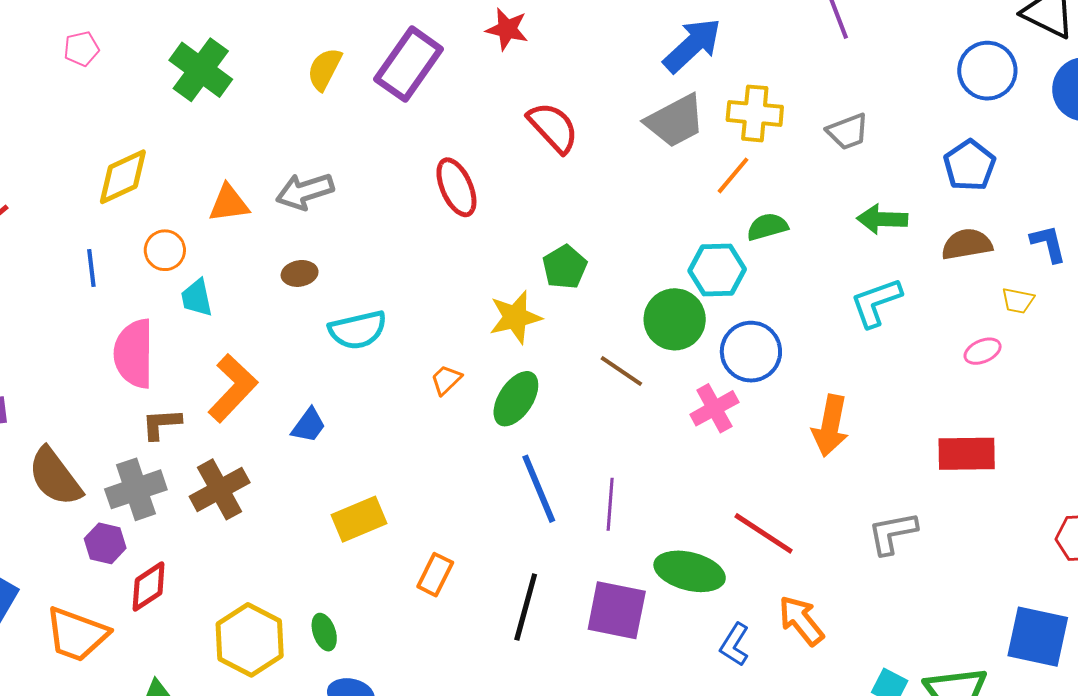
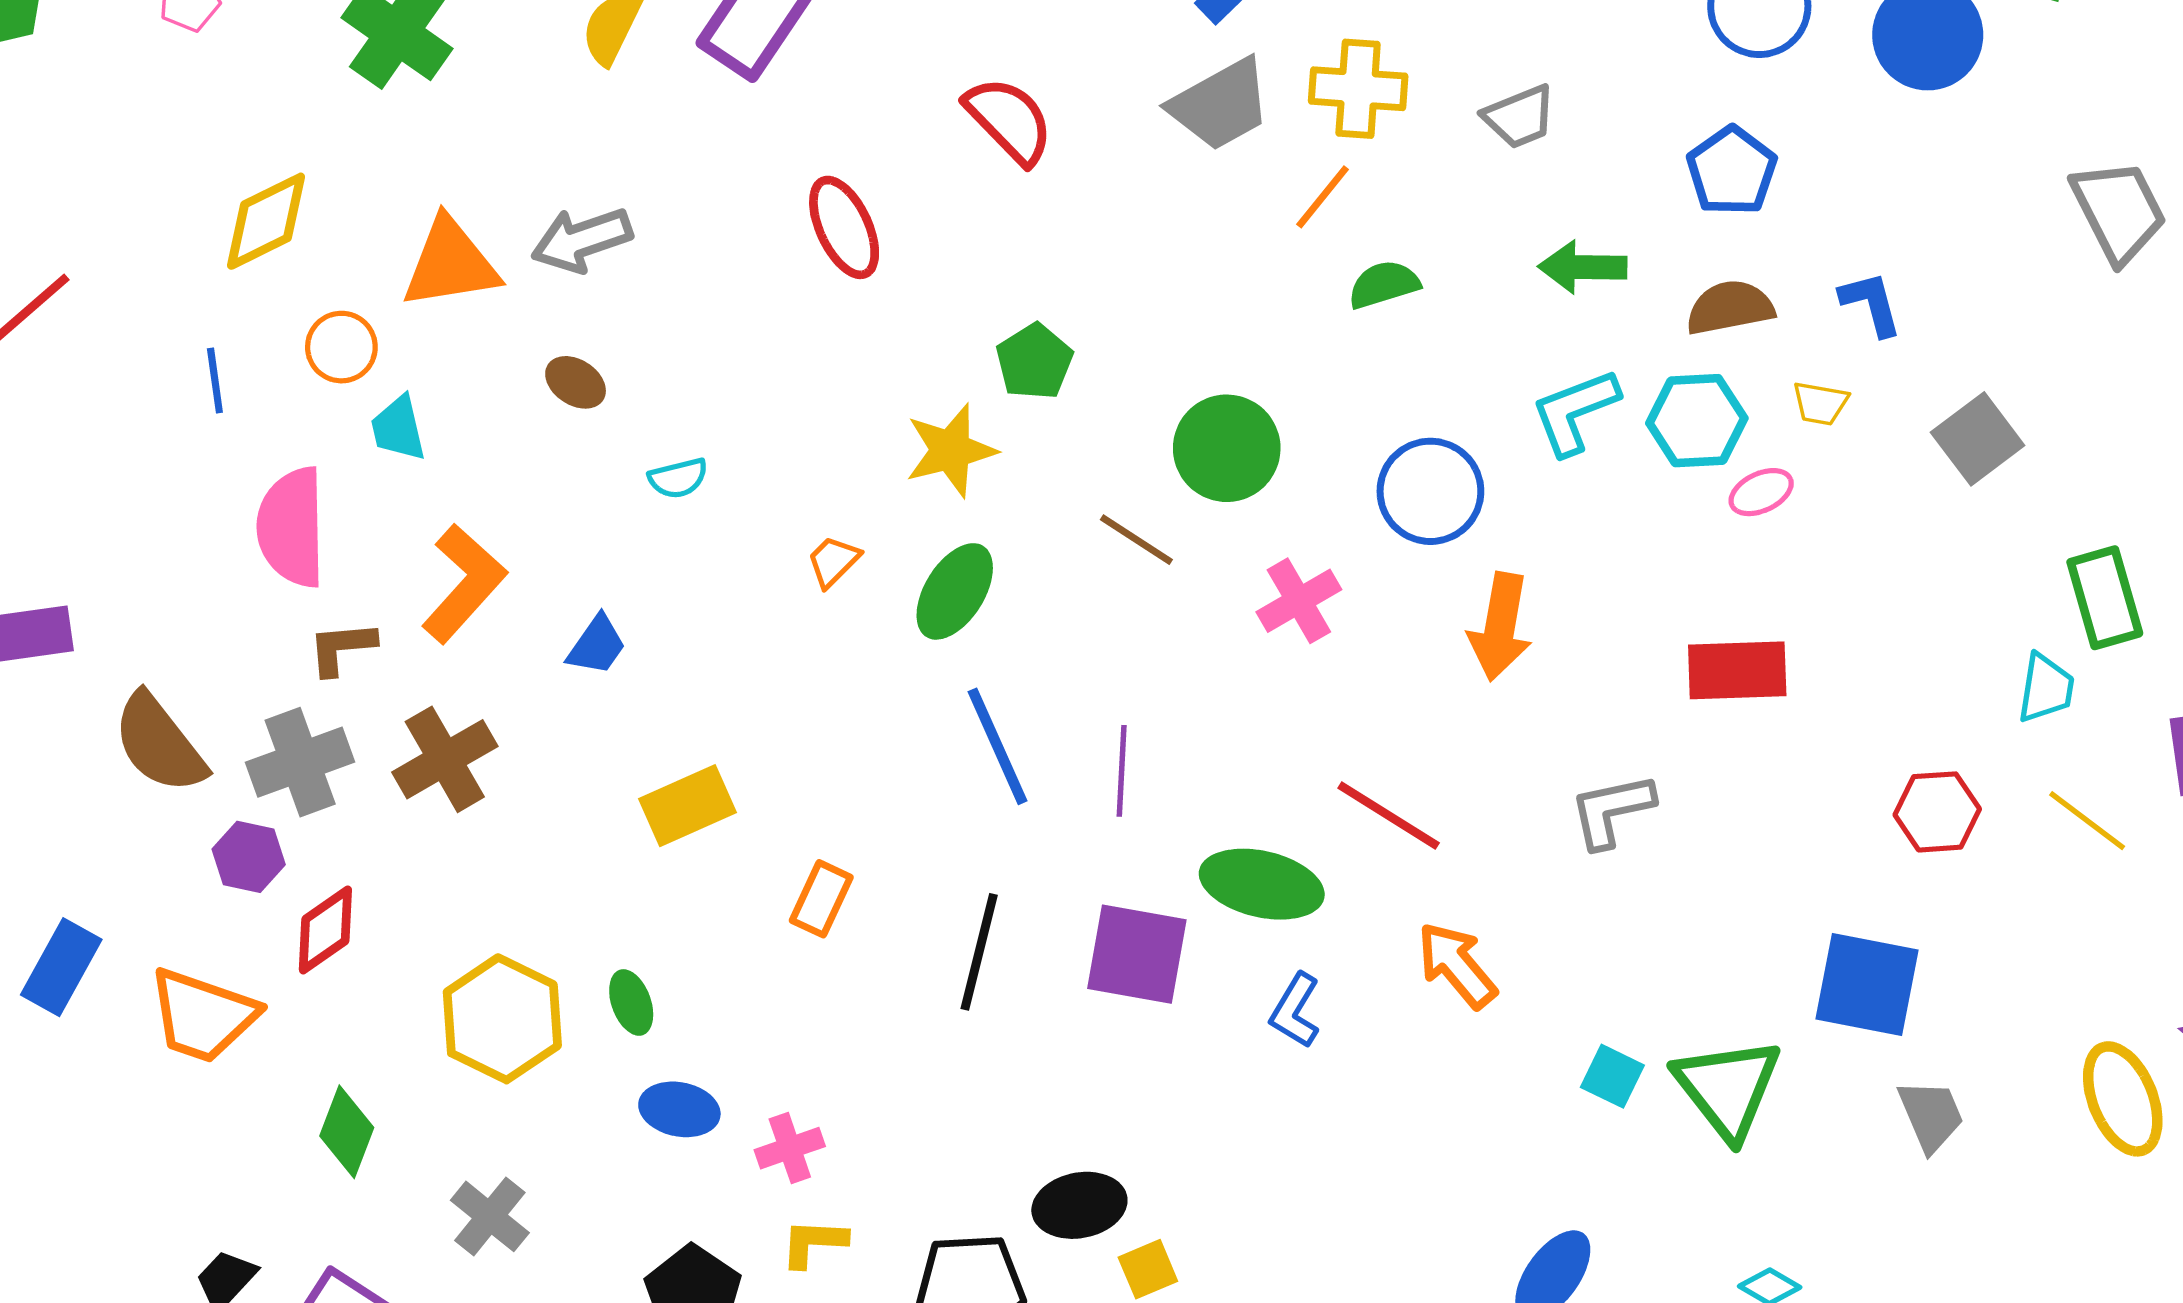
orange triangle: (229, 203) -> (450, 264), size x1.4
cyan hexagon: (717, 270) -> (1697, 421), moved
brown ellipse: (300, 273) -> (576, 382), turned 44
cyan semicircle: (358, 330) -> (678, 478), size x0.6
blue circle: (751, 352) -> (1430, 491), moved
blue L-shape: (735, 645) -> (1295, 1011), moved

